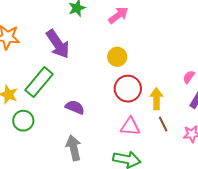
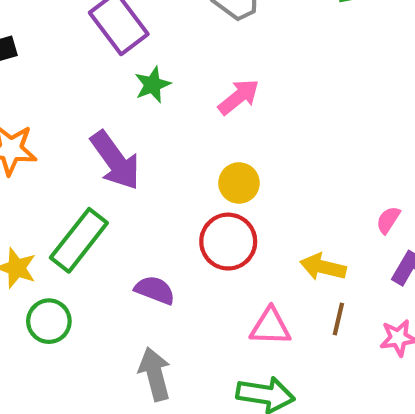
red circle: (128, 89) -> (228, 242), moved
yellow arrow: (157, 99) -> (323, 267), turned -75
brown line: (163, 124) -> (338, 319), turned 42

